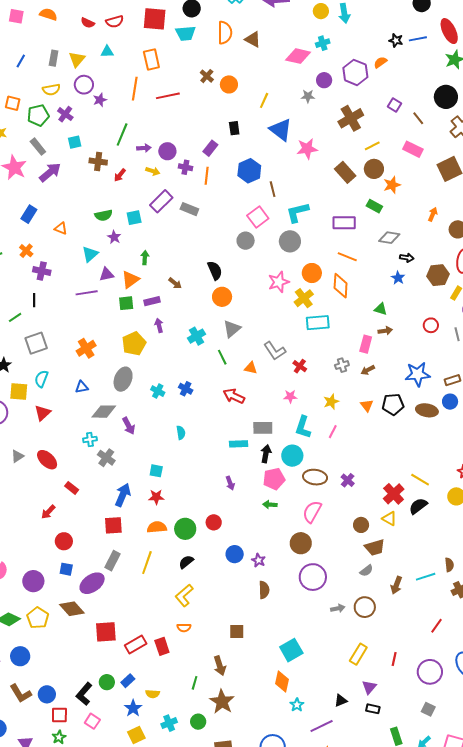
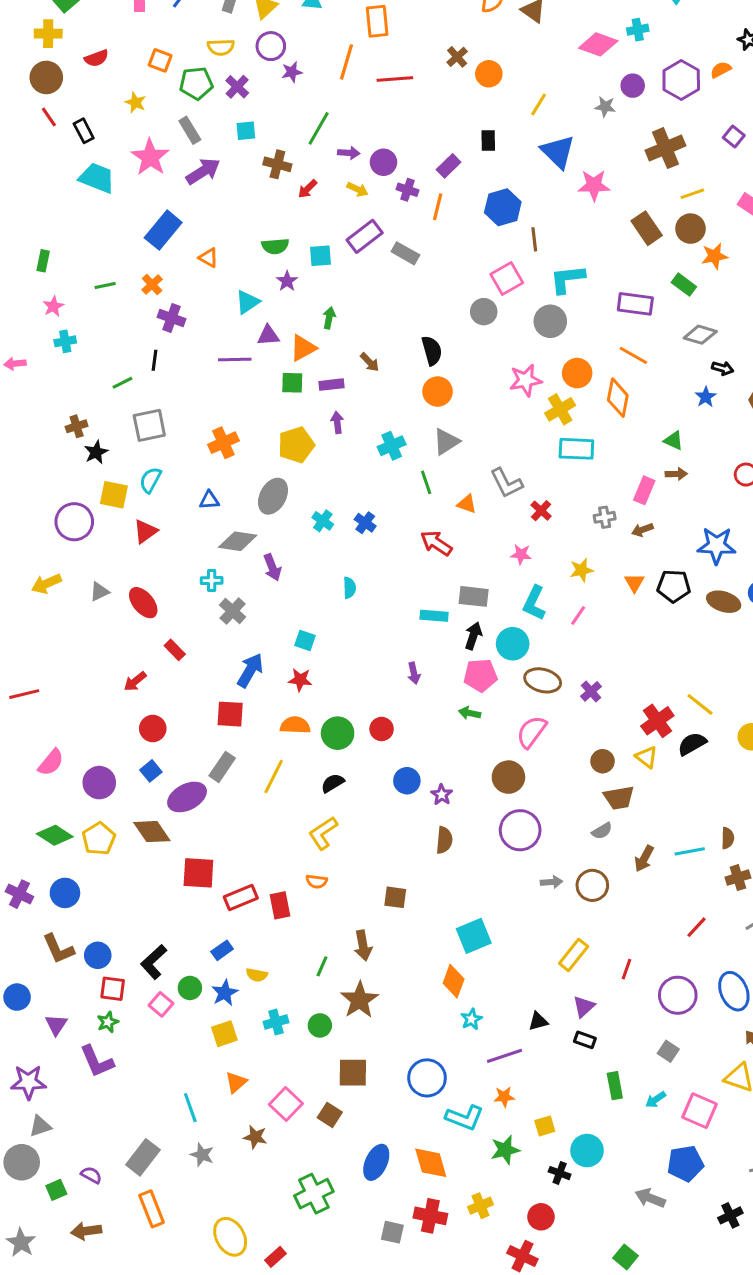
blue rectangle: (29, 214) -> (163, 230), size x1.4
blue square: (66, 569) -> (151, 771), turned 32
green circle: (107, 682) -> (190, 988), moved

